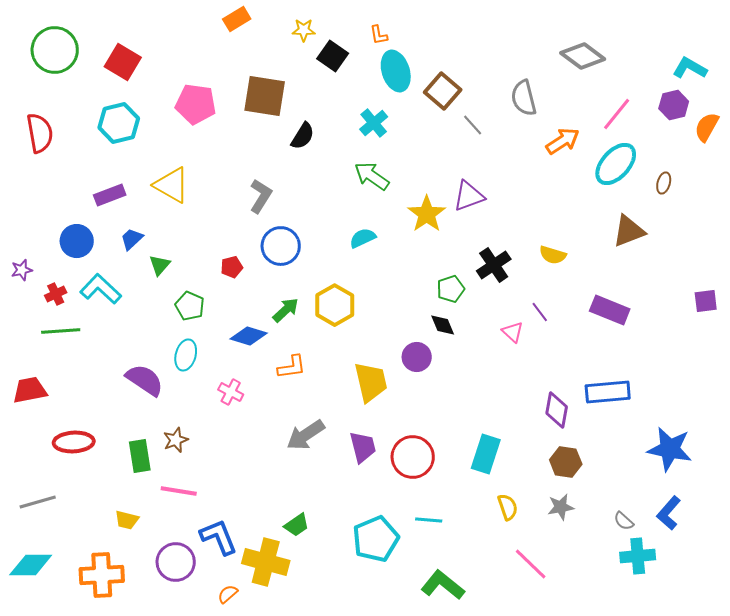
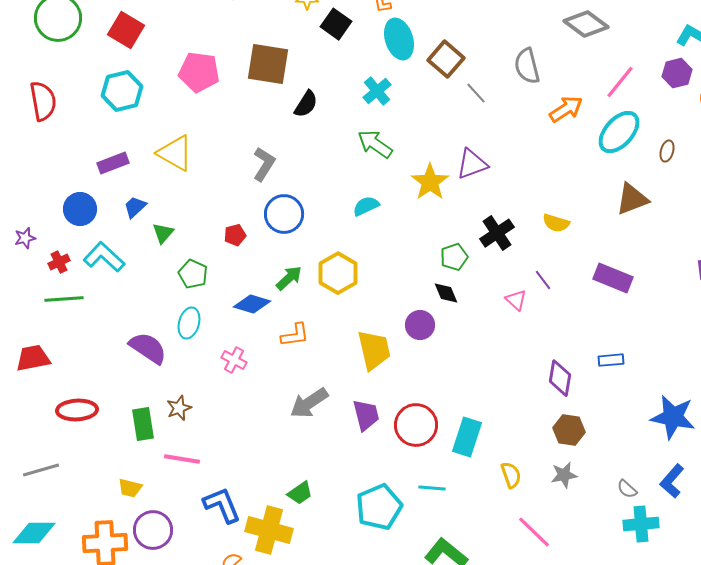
blue rectangle: (608, 392) -> (611, 360), size x0.6
cyan rectangle: (486, 454) -> (467, 437), moved
purple circle: (176, 562) -> (153, 530), moved

